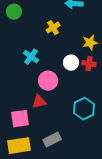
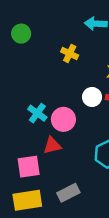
yellow cross: (53, 28) -> (70, 53), turned -32
cyan cross: (31, 57) -> (37, 113), moved

